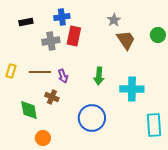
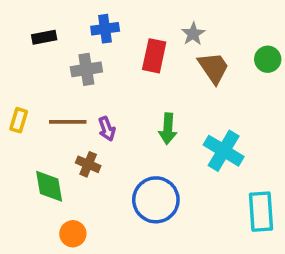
red rectangle: (74, 36) -> (154, 56), moved
cyan cross: (132, 89) -> (224, 151), turned 30

